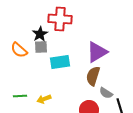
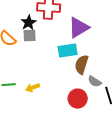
purple triangle: (97, 52) -> (79, 28), moved
cyan rectangle: (60, 62) -> (68, 51), moved

